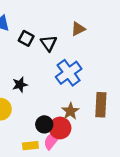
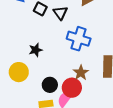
blue cross: (69, 73) -> (79, 39), turned -35
black circle: (44, 124) -> (50, 85), moved

